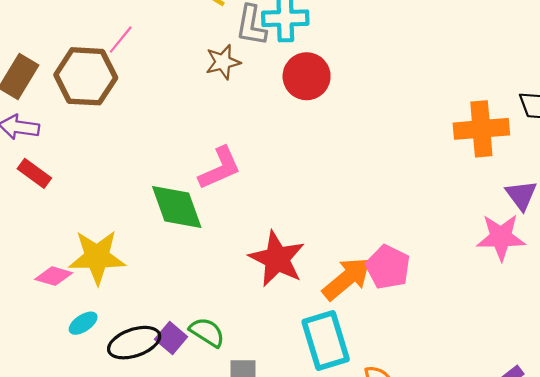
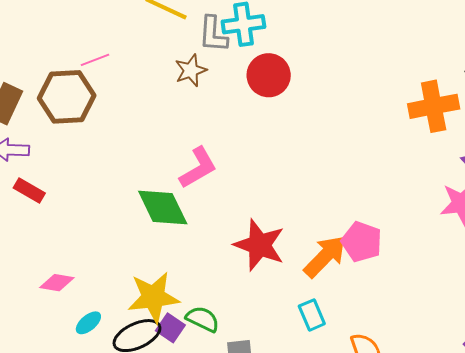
pink line: (121, 40) -> (95, 60), turned 36
yellow star: (97, 257) -> (153, 297), moved
cyan rectangle: (326, 341) -> (312, 315), size x0.6

